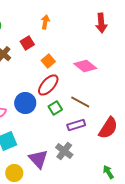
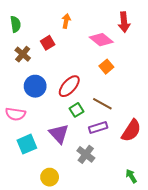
orange square: (48, 61) -> (106, 67), moved
pink diamond: (85, 66) -> (101, 40), moved
blue circle: (25, 103) -> (35, 86), moved
purple triangle: (38, 159) -> (59, 134), moved
yellow circle: (14, 173) -> (50, 177), moved

